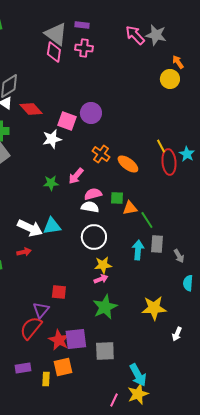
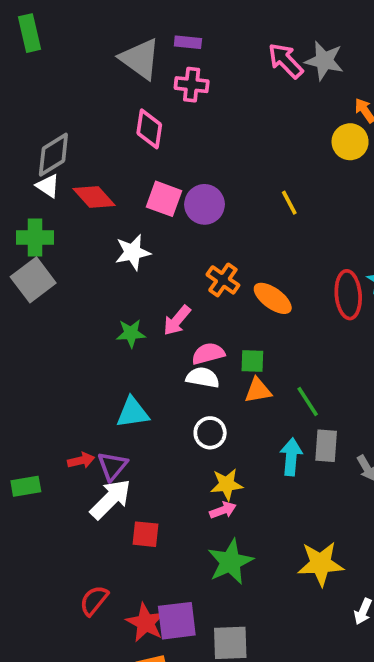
pink diamond: (54, 52) -> (149, 129), moved
pink square: (67, 121) -> (164, 199), moved
yellow line: (161, 146) -> (289, 203), moved
orange triangle: (130, 208) -> (258, 390), moved
white arrow: (30, 228) -> (111, 499), moved, turned -70
white circle: (94, 237) -> (210, 433), size x0.7
purple triangle: (41, 310) -> (112, 466), moved
red semicircle: (31, 328) -> (94, 600), size x0.7

